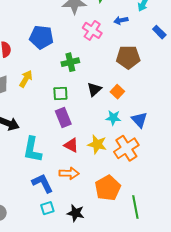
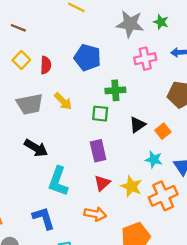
pink cross: (92, 30) -> (145, 59), turned 36
yellow arrow: (26, 79) -> (63, 101), turned 96
green square: (60, 94) -> (100, 114), moved
red triangle: (71, 145) -> (102, 183), turned 42
blue L-shape: (43, 183) -> (44, 218), moved

